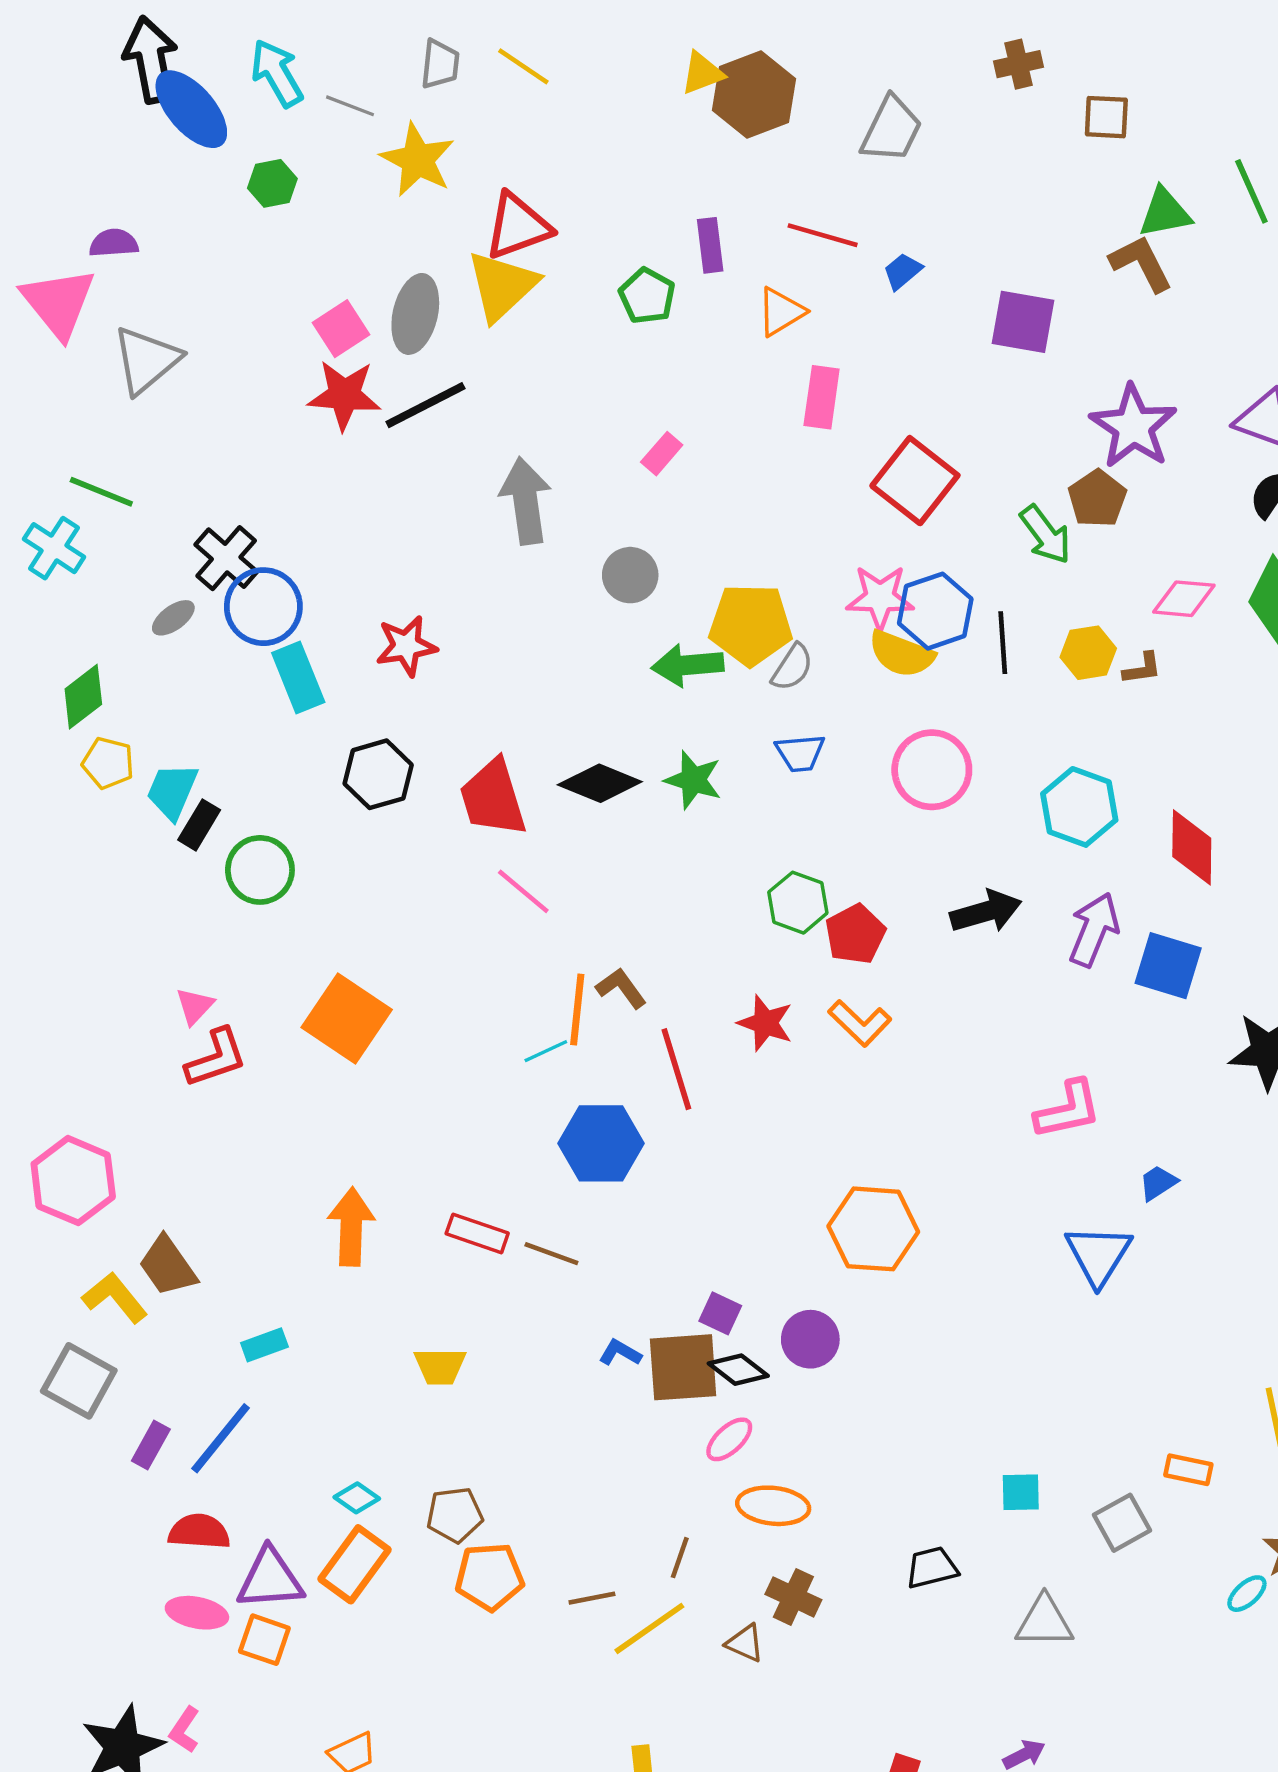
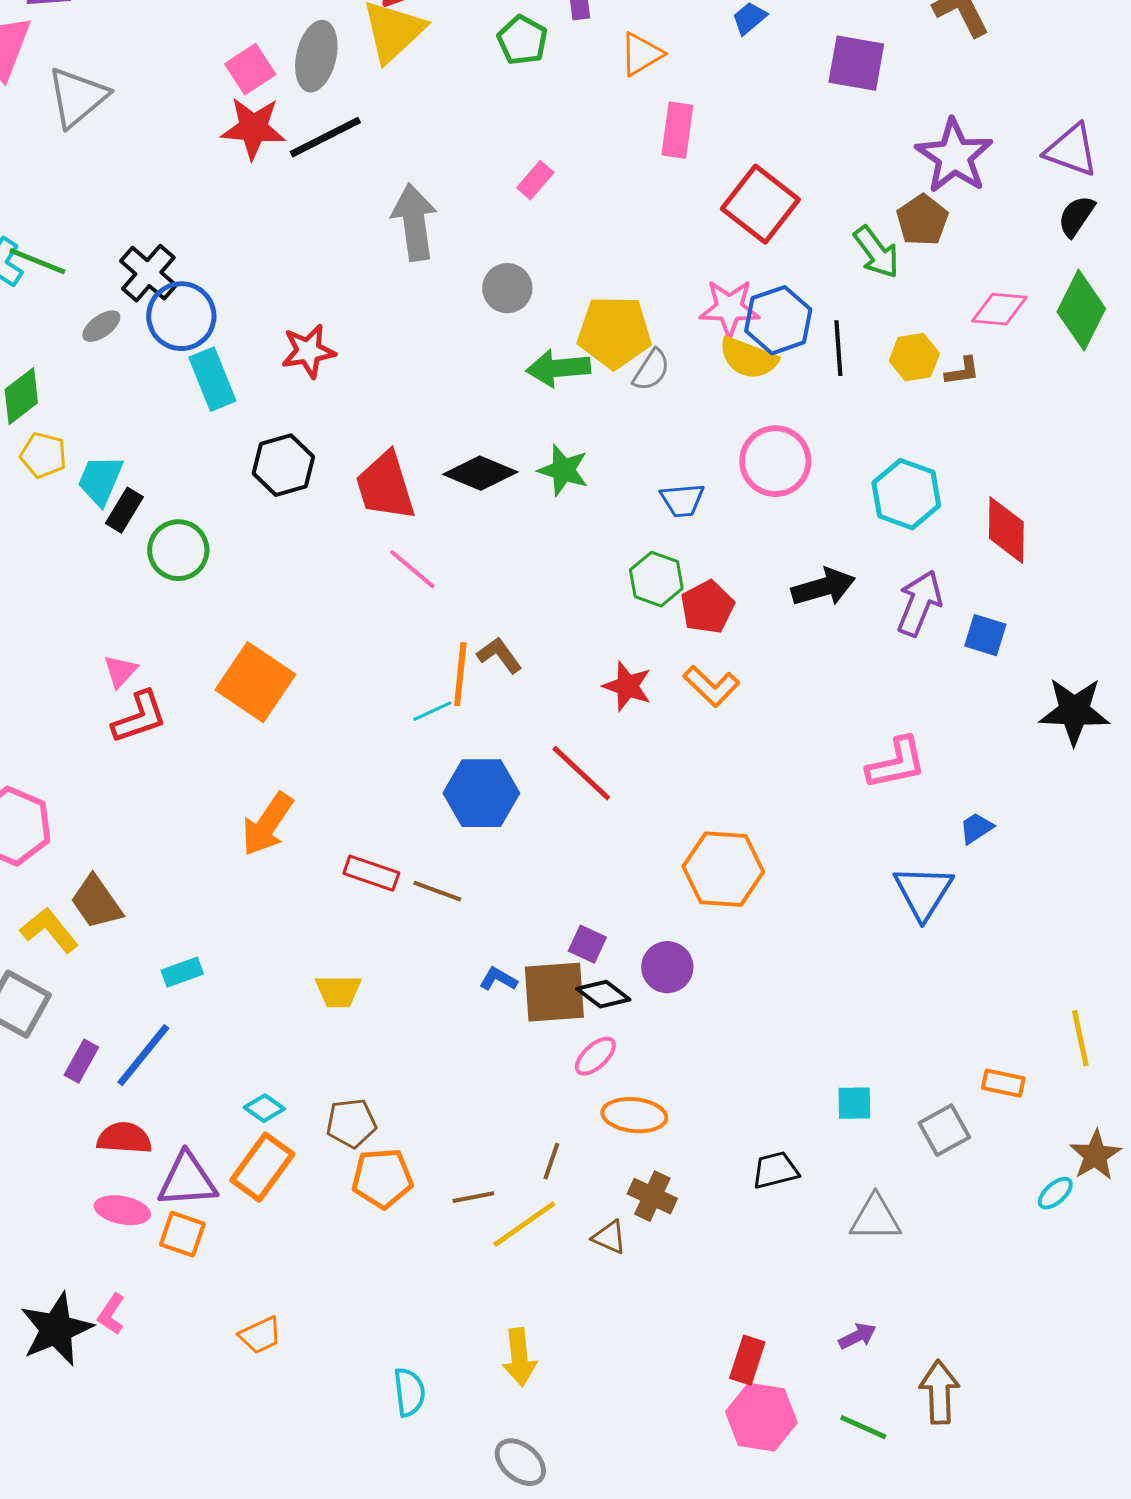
green line: (101, 492) -> (37, 261), moved
blue trapezoid: (800, 753) -> (682, 500), moved
blue square: (1168, 966) -> (985, 635), size x0.7
red line: (676, 1069) -> (581, 773), moved, turned -30
orange arrow: (351, 1227) -> (267, 824), moved, turned -148

